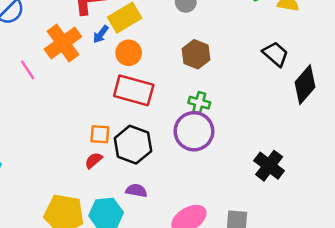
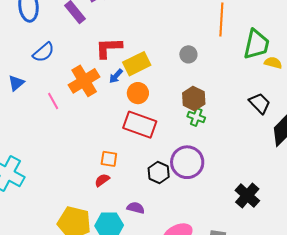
green cross: (199, 103) -> (196, 117), moved
black hexagon: (133, 145) -> (159, 173), moved, size x0.7

